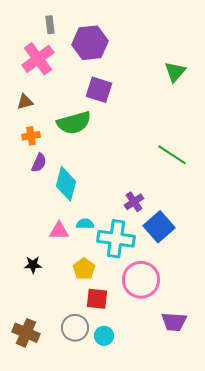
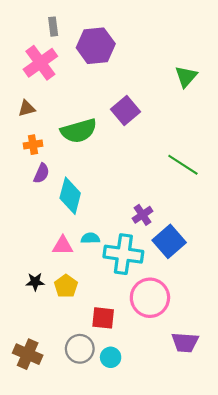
purple square: (99, 90) -> (125, 111), moved, turned 32
yellow pentagon: (84, 269) -> (66, 286), moved

